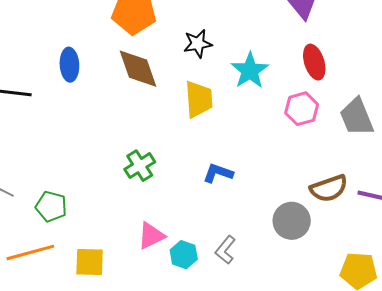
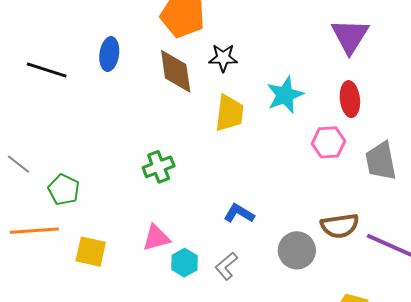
black star: (198, 44) -> (223, 58), moved
blue L-shape: (218, 173) -> (239, 213), moved

